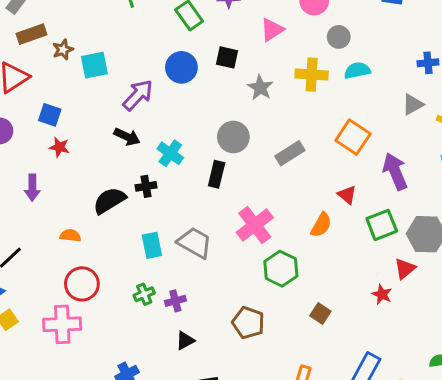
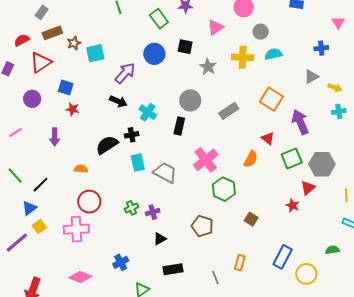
cyan rectangle: (152, 245) -> (138, 163), moved

